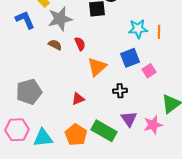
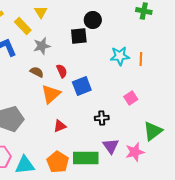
gray star: (60, 19) -> (42, 46), size x0.7
blue square: (130, 58) -> (82, 86), moved
orange triangle: (97, 67) -> (51, 94), moved
green rectangle: (104, 131) -> (86, 158), turned -30

